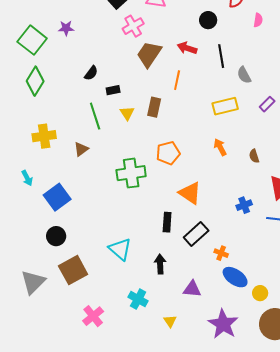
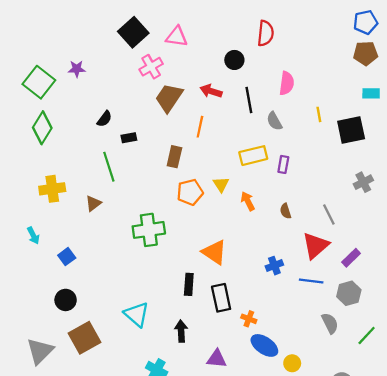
pink semicircle: (258, 20) -> (287, 83), moved, size x1.5
purple rectangle: (267, 104) -> (283, 164), moved, turned -35
yellow triangle: (127, 113) -> (221, 184), moved
orange pentagon: (168, 153) -> (190, 192), moved
blue square: (57, 197) -> (67, 257), size x0.6
black rectangle: (196, 234) -> (221, 298), turned -60

